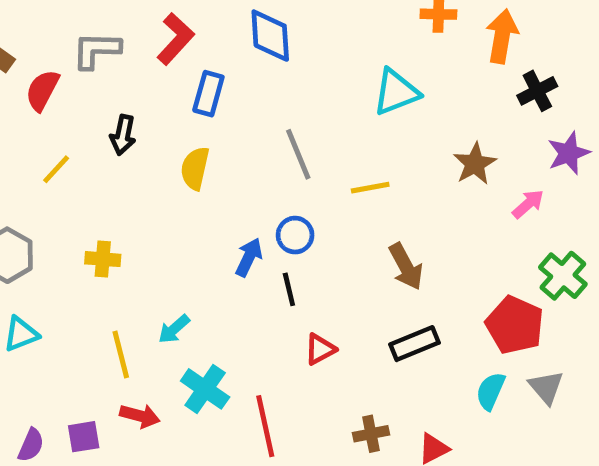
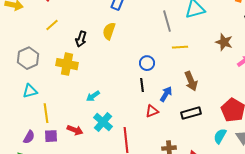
black arrow: (123, 135) -> (81, 39), moved
gray line: (298, 154) -> (167, 21), moved
brown star: (475, 164) -> (224, 42), turned -30
blue arrow: (249, 257) -> (166, 94), moved
yellow cross: (103, 259) -> (67, 64), size x1.5
yellow line: (121, 355) -> (46, 113), moved

